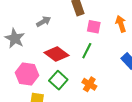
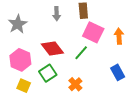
gray arrow: (44, 22) -> (57, 14), moved, turned 104
pink square: (94, 27) -> (93, 32), size x1.5

